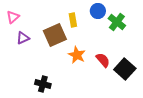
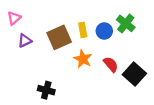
blue circle: (98, 11) -> (104, 31), moved
yellow rectangle: (73, 20) -> (83, 30), moved

